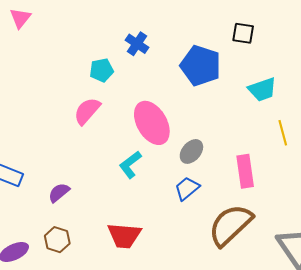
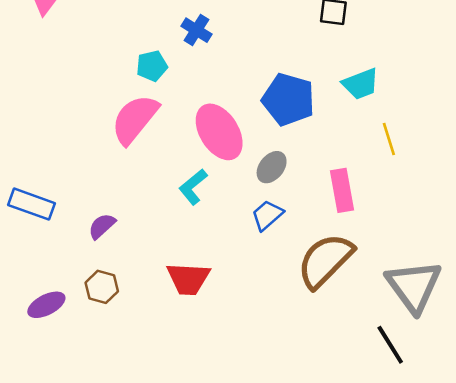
blue pentagon: (201, 66) -> (288, 99), moved
pink semicircle: (87, 111) -> (135, 119), size x1.4

